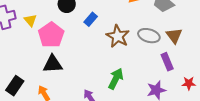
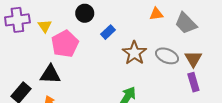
purple rectangle: (167, 62) -> (193, 82), moved
black triangle: (53, 64) -> (50, 74), moved

